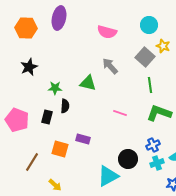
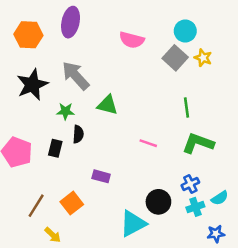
gray square: (145, 57) -> (175, 58), moved
gray arrow: (110, 66) -> (76, 76), moved, size x1.4
black star: (29, 67) -> (32, 85), size x1.4
orange square: (60, 149) -> (72, 203), moved, turned 36
yellow arrow: (55, 185) -> (53, 235), moved

